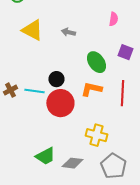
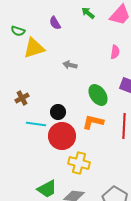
yellow triangle: (32, 30) -> (34, 48), moved, turned -45
brown cross: (10, 90) -> (22, 98), moved
yellow cross: (96, 135) -> (79, 163), moved

